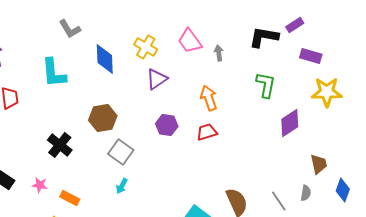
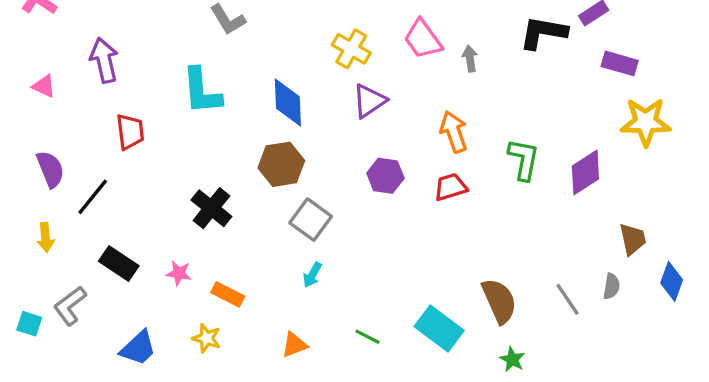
blue diamond: (105, 59) -> (288, 102), moved
green L-shape: (266, 85) -> (524, 159), moved

